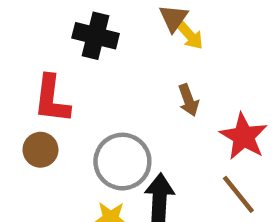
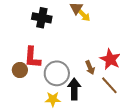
red L-shape: (52, 99) -> (32, 57), moved
brown arrow: (188, 100) -> (90, 68), moved

